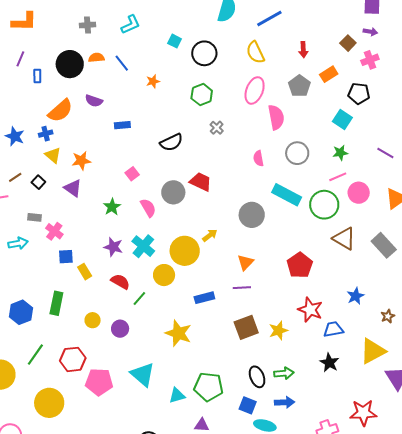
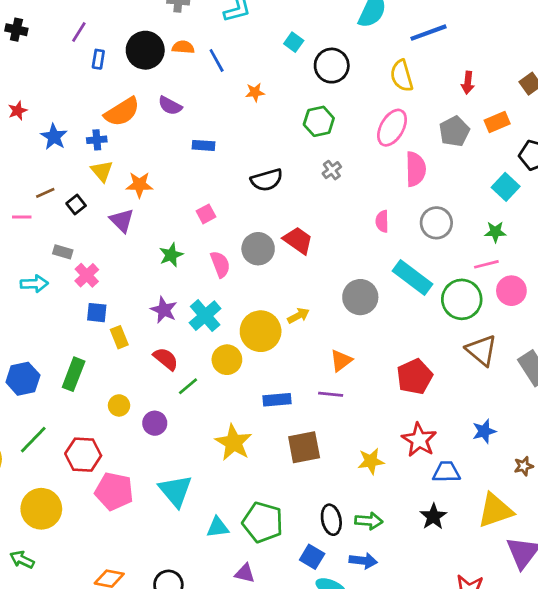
brown square: (246, 327) -> (304, 447), moved

